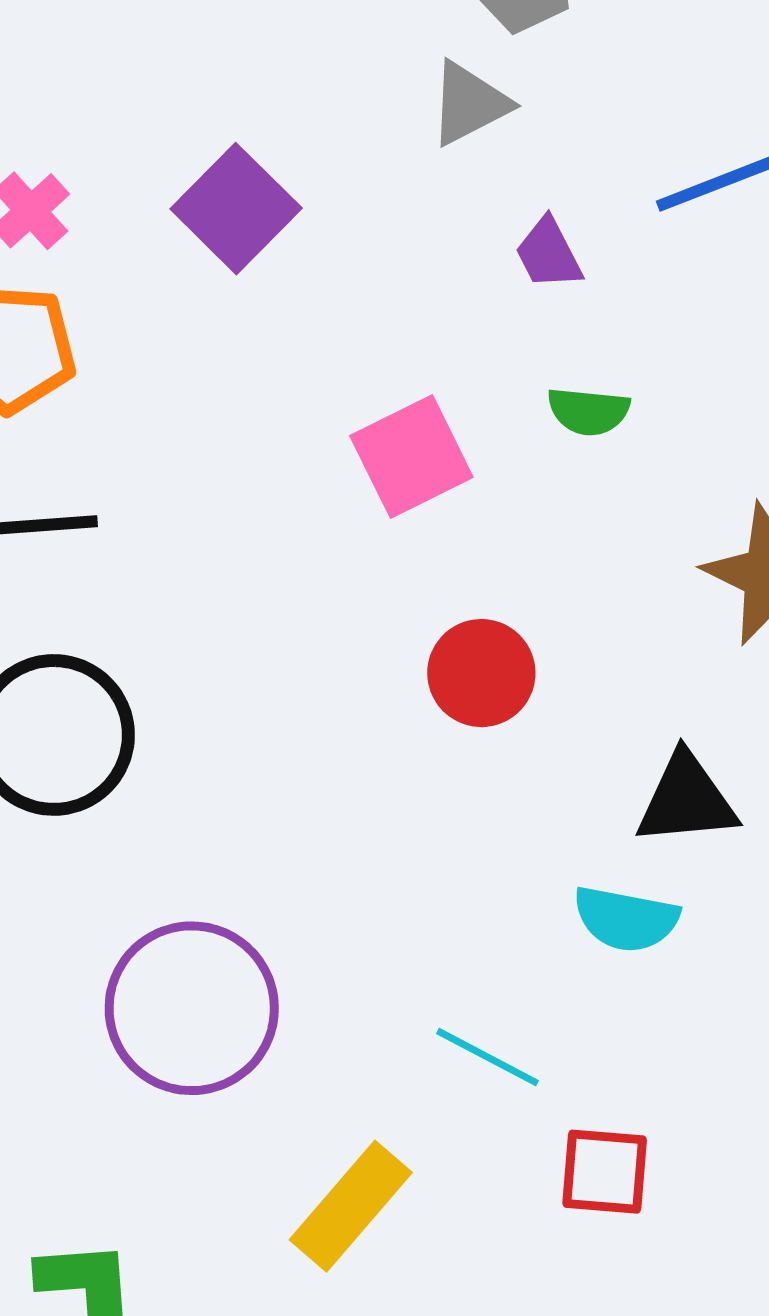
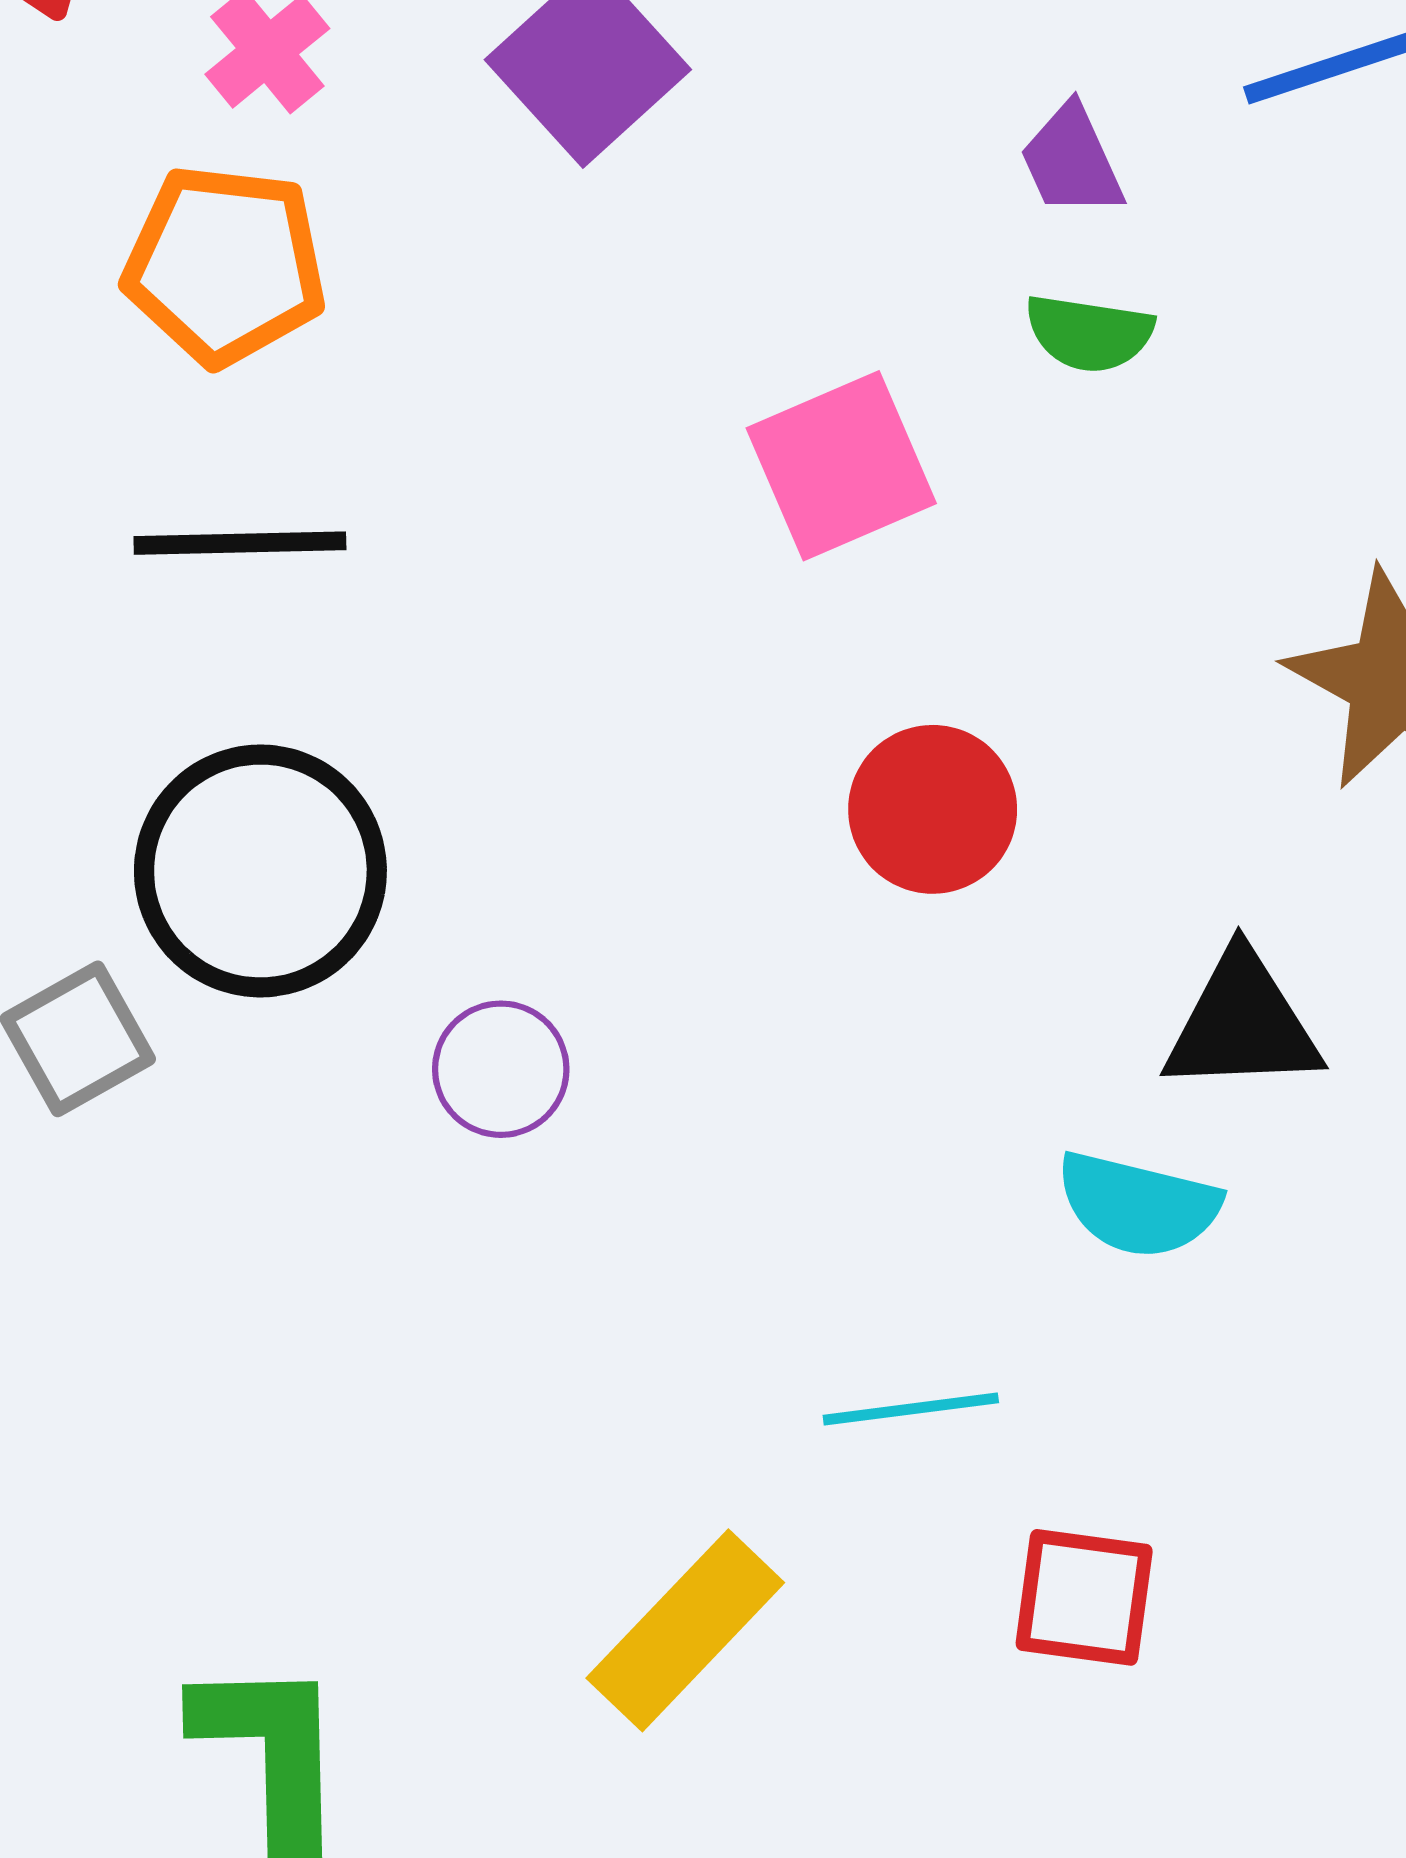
green semicircle: (588, 411) -> (1089, 333), moved
purple circle: (192, 1008) -> (501, 1069), moved, size x0.5
cyan line: (488, 1057) -> (911, 1409), turned -38

